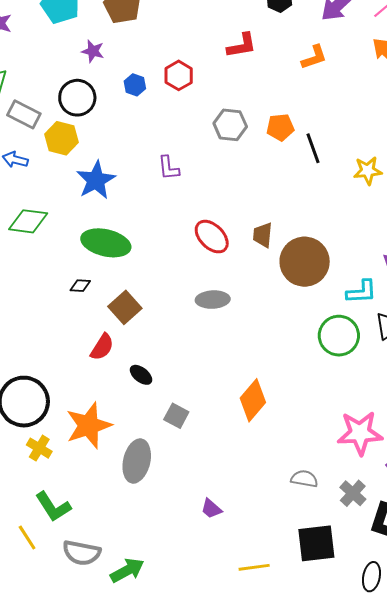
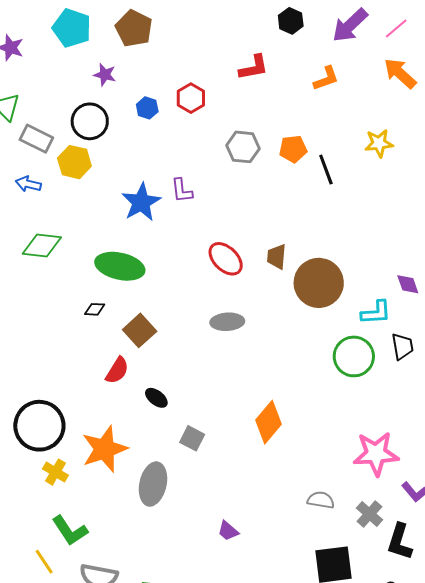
yellow star: (368, 171) -> (379, 143), moved
blue star: (96, 180) -> (141, 202), moved

